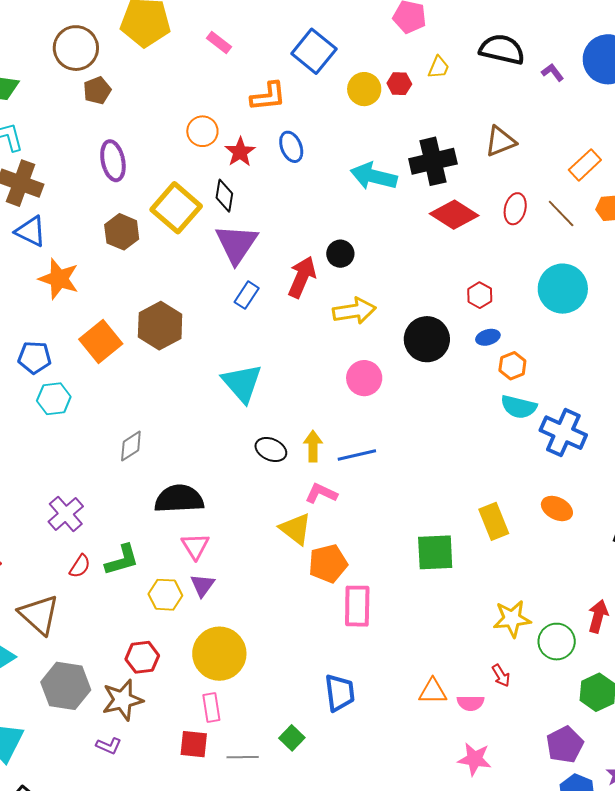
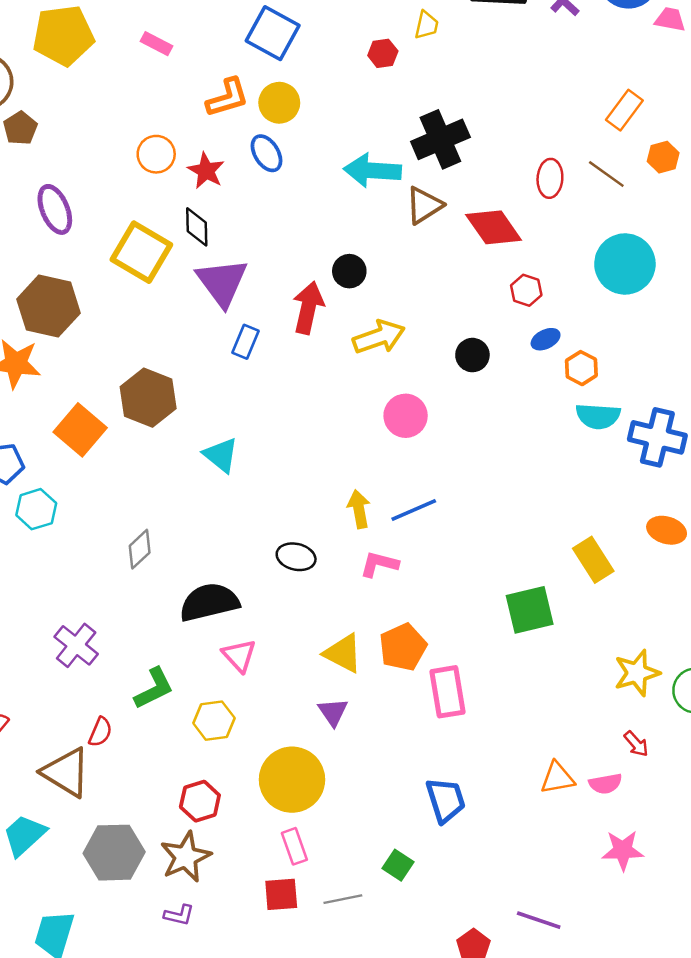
yellow circle: (364, 89) -> (279, 103), moved
brown triangle: (500, 141) -> (424, 205), moved
red diamond: (454, 215) -> (494, 227), moved, turned 33
brown hexagon: (122, 232) -> (48, 306), moved, size x1.4
black circle: (427, 339) -> (472, 355), size x0.6
cyan triangle: (242, 383) -> (221, 455), moved, size x0.7
black ellipse: (271, 449) -> (296, 557), moved
yellow triangle: (296, 529) -> (343, 653), moved
red semicircle: (80, 566) -> (100, 732), moved
purple triangle: (203, 585) -> (333, 712), moved

